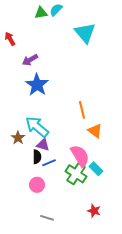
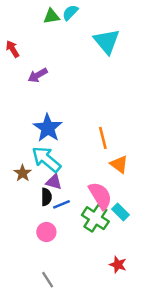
blue star: (37, 85) -> (48, 128), moved
gray line: (47, 218) -> (48, 280), moved, turned 40

